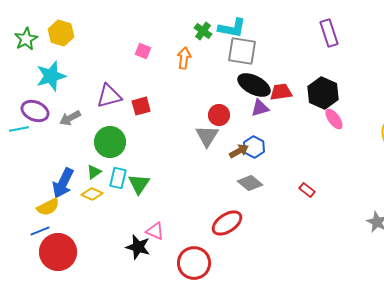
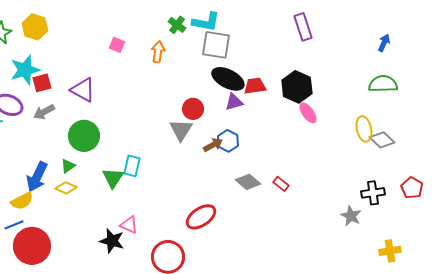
purple triangle: (109, 96) -> (83, 90), turned 44
red square: (141, 106) -> (42, 83), moved
cyan rectangle: (118, 178) -> (132, 166), moved
gray diamond: (250, 183) -> (248, 182), moved

